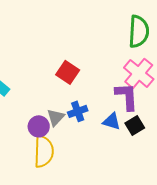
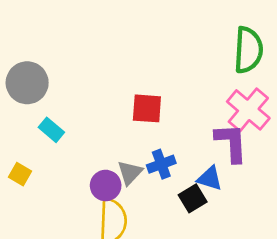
red square: (68, 72) -> (147, 108), turned -30
black square: (135, 125) -> (193, 198), moved

